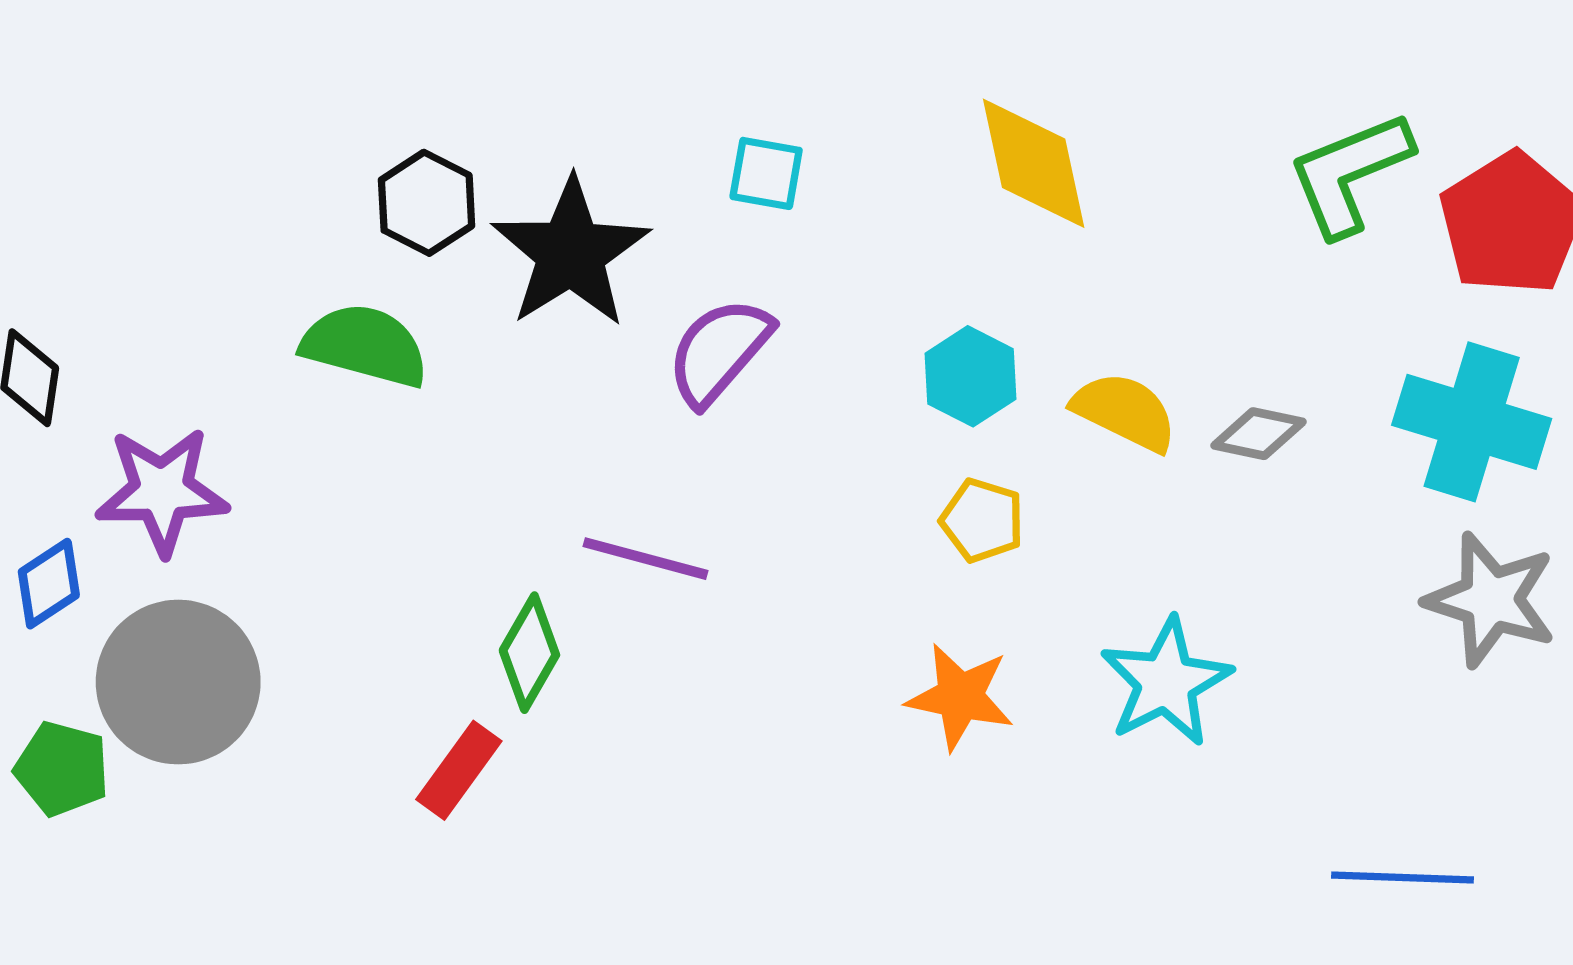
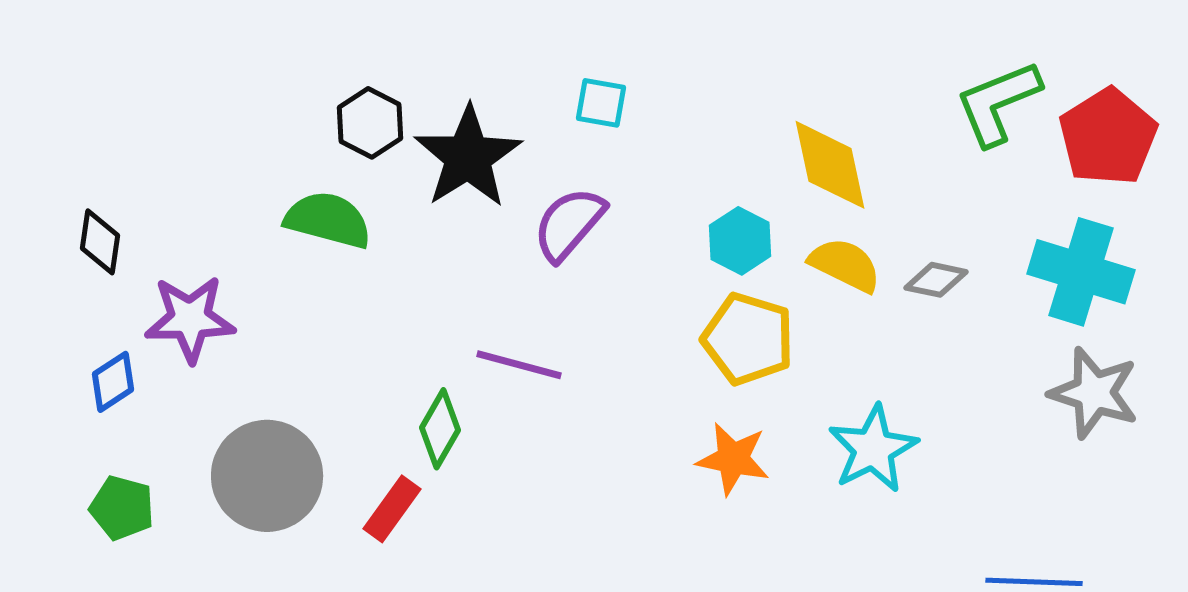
yellow diamond: (1034, 163) -> (830, 165), moved
yellow pentagon: (982, 520) -> (748, 339), size x1.6
gray circle: (178, 682) -> (267, 476), moved

